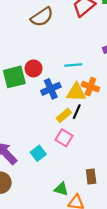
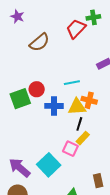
blue cross: (51, 89) -> (54, 106), turned 30
yellow rectangle: (64, 115) -> (83, 138), moved
cyan square: (38, 153) -> (49, 165), size x1.6

